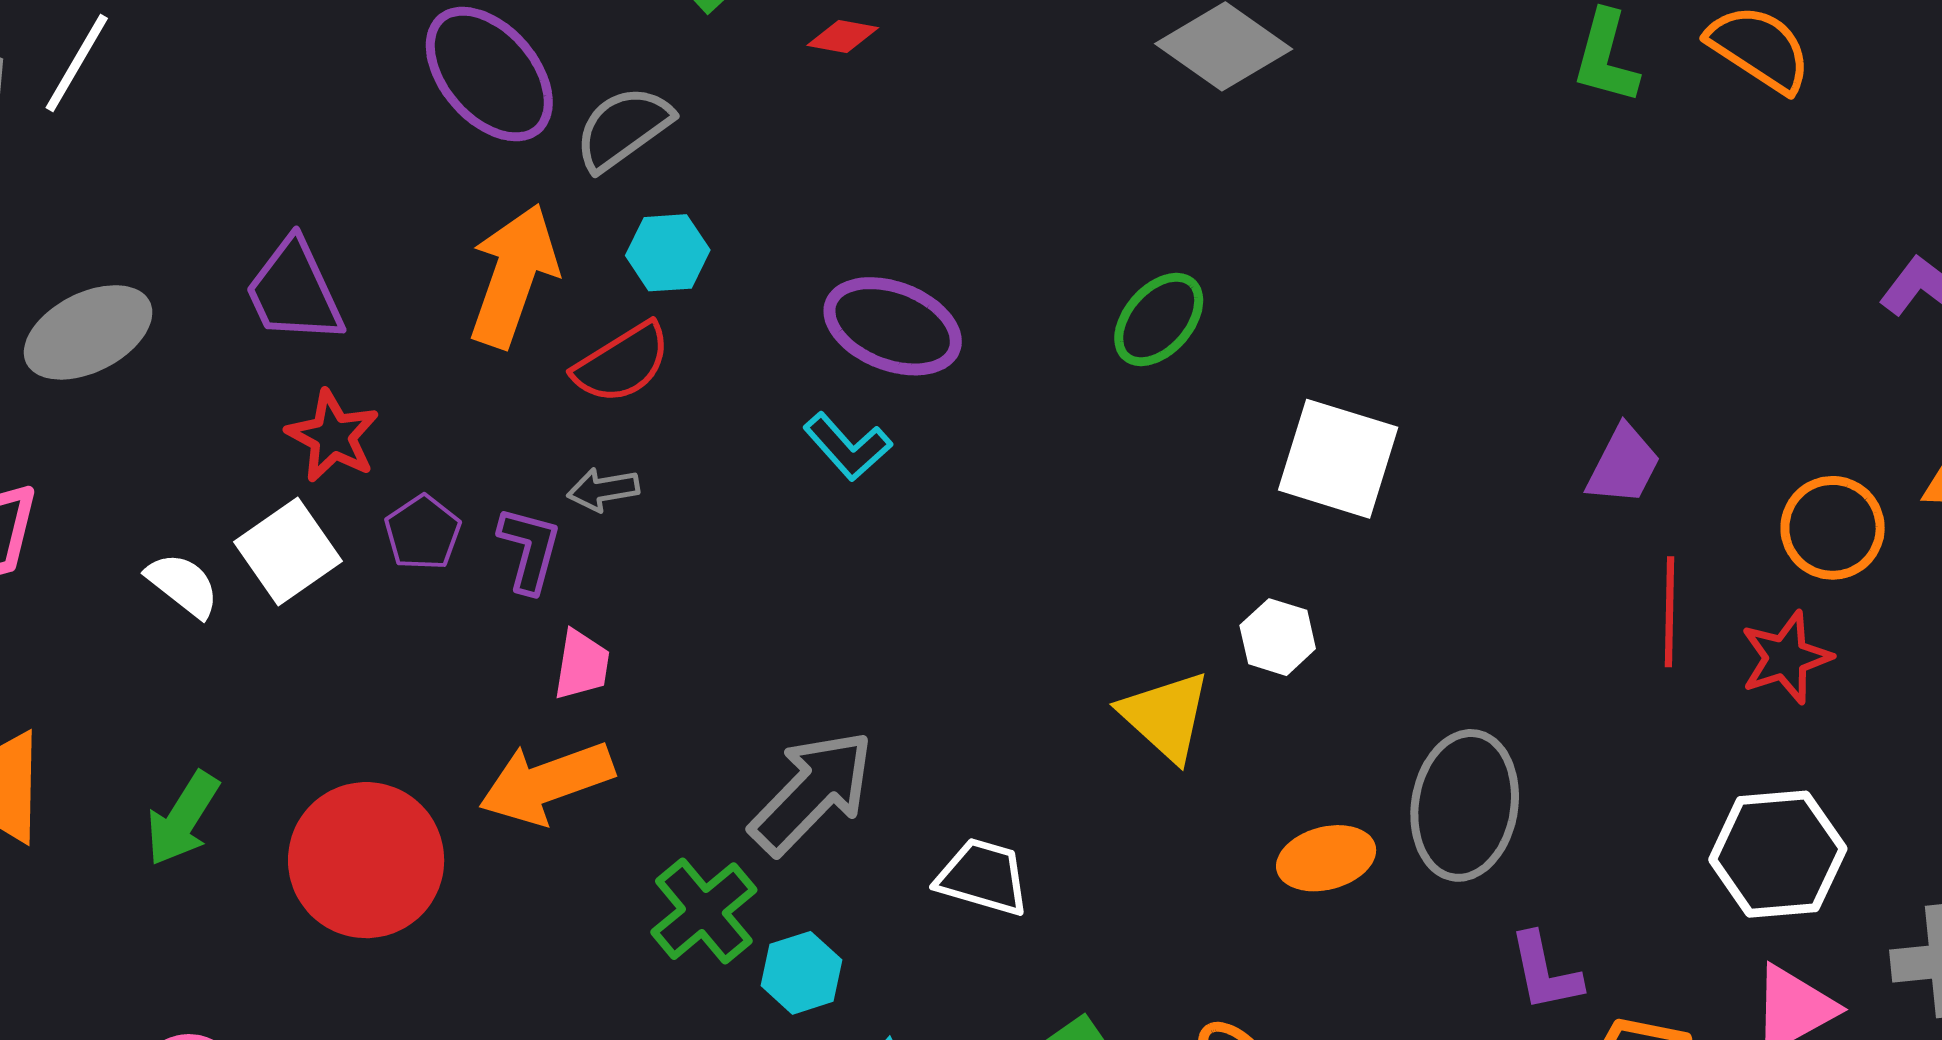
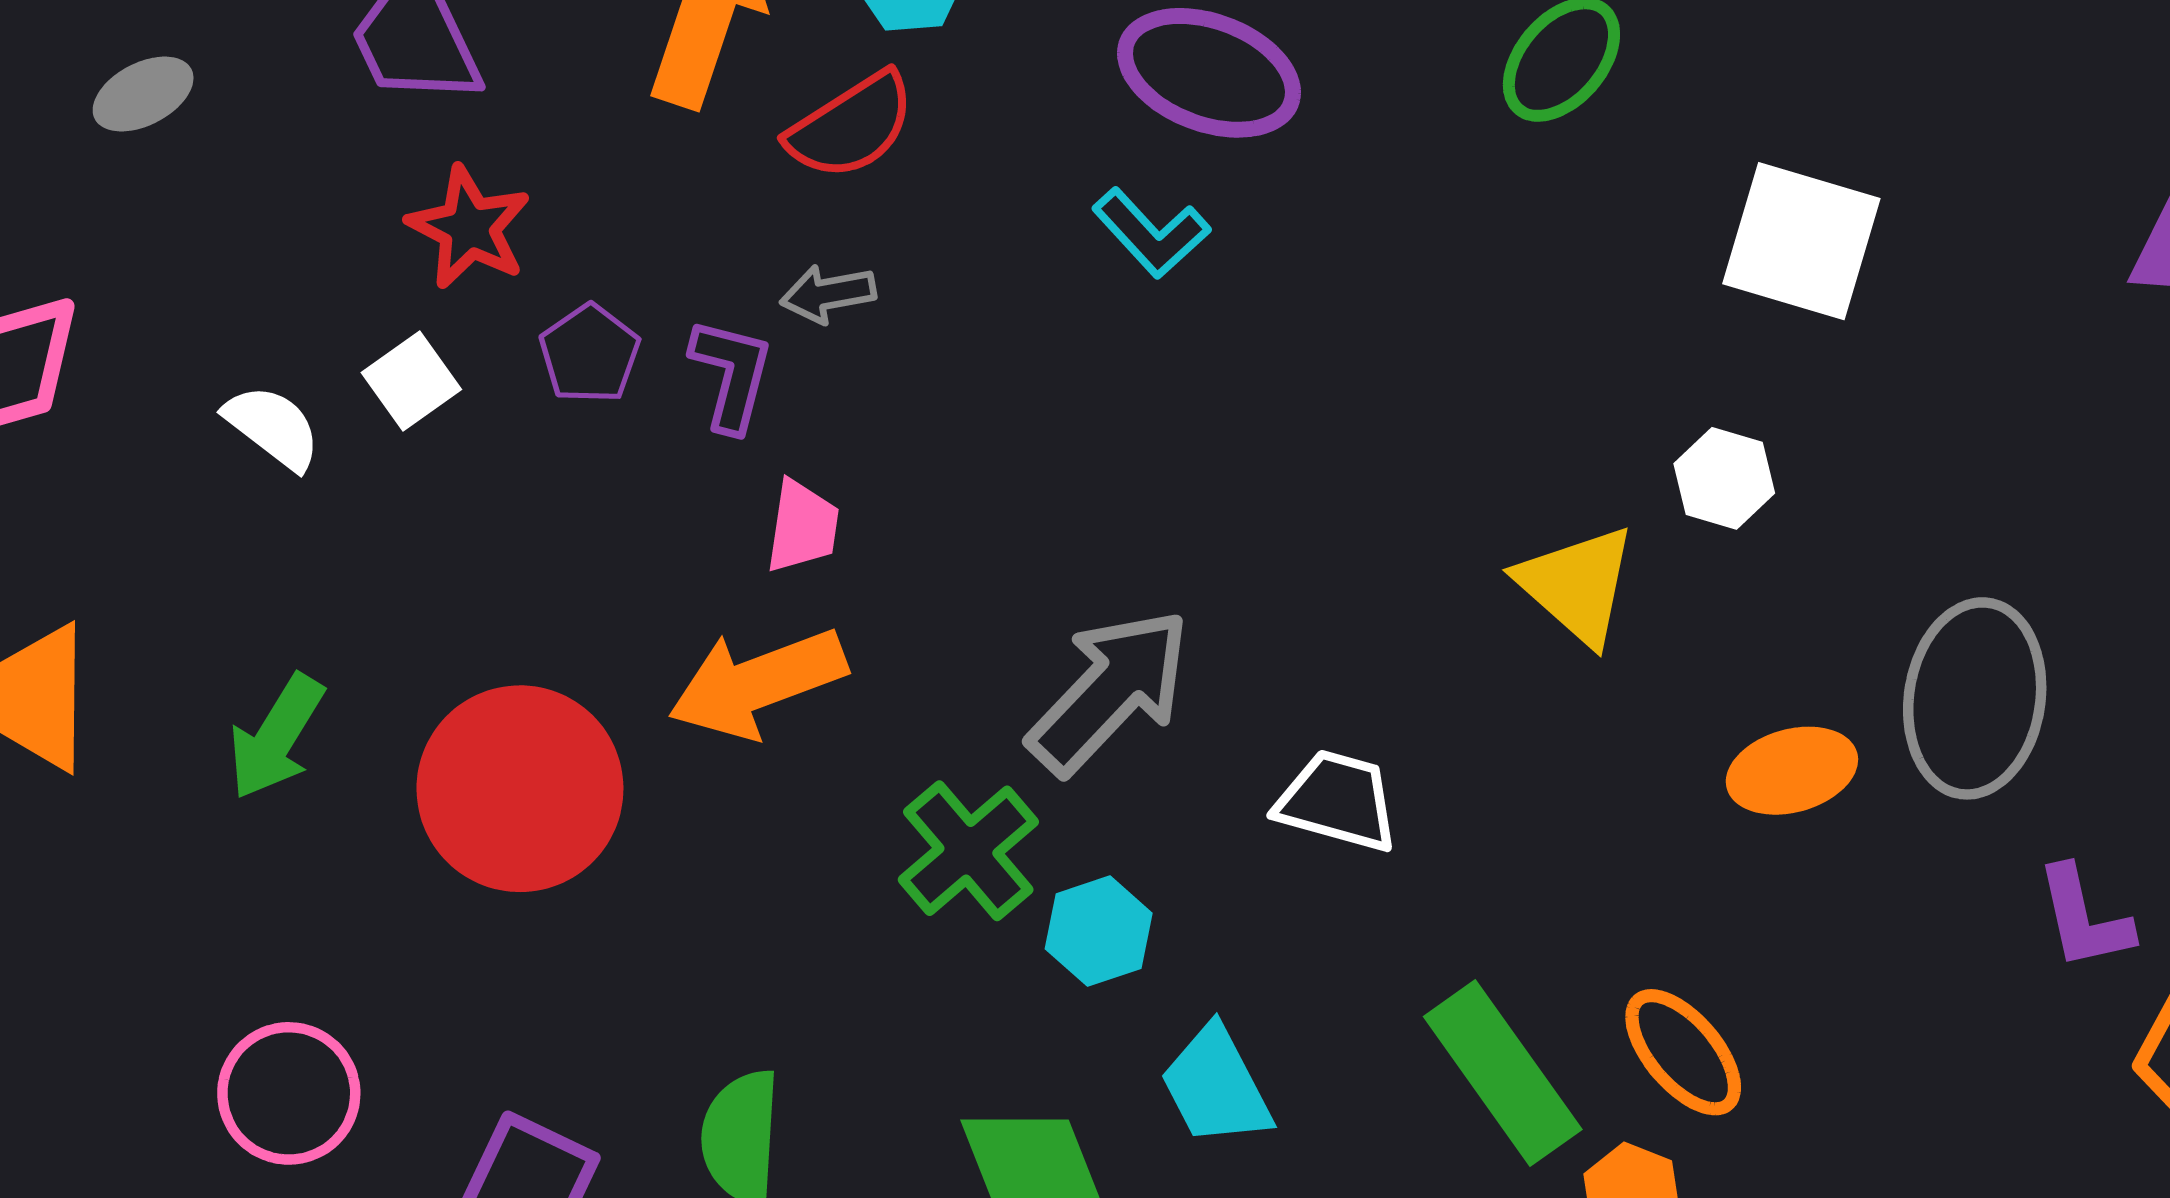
gray ellipse: (88, 332) -> (143, 94), size x0.6
white square: (288, 551) -> (411, 381), size x0.7

